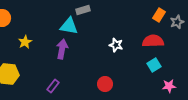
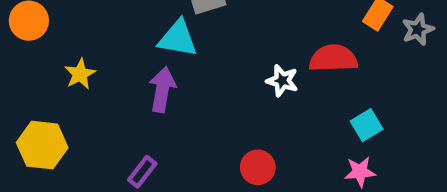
red semicircle: (153, 41) -> (333, 58), moved
pink star: (169, 86) -> (360, 172), moved

